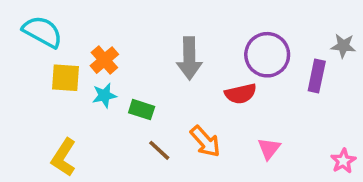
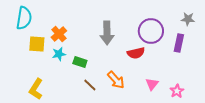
cyan semicircle: (42, 32) -> (24, 18), turned 70
gray star: (343, 46) -> (188, 19), moved
pink star: (343, 161) -> (177, 91), moved

